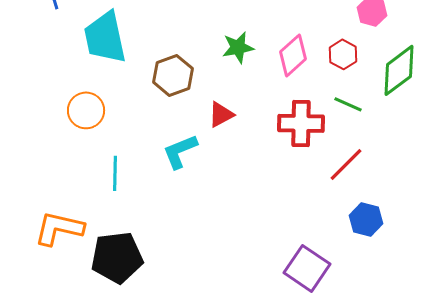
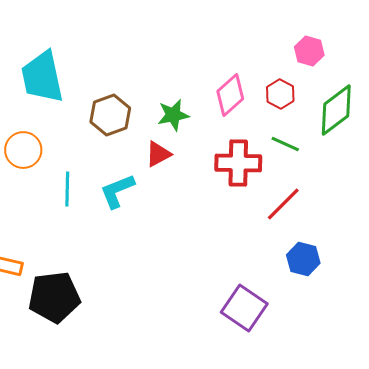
green star: (238, 47) -> (173, 115), moved
cyan line: (115, 173) -> (67, 189), moved

